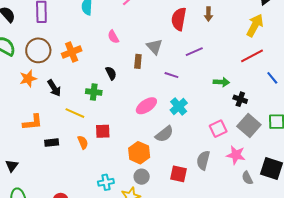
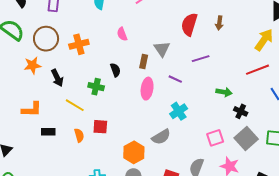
pink ellipse: (146, 106) -> (147, 89), moved, turned -55

